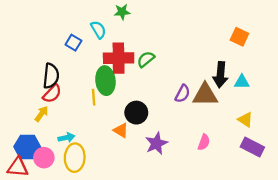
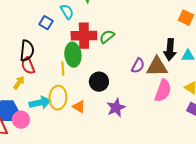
red semicircle: (52, 94) -> (28, 66), turned 114
orange triangle: (121, 130) -> (79, 107), moved
cyan arrow: (66, 137) -> (40, 103), size x1.5
pink semicircle: (204, 142) -> (163, 91), moved, size x1.6
yellow ellipse: (75, 158) -> (58, 98), moved

